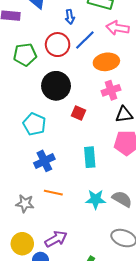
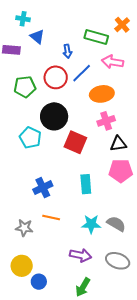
red square: (79, 113) -> (75, 142), size x1.6
cyan pentagon: (34, 124) -> (30, 138), moved
purple arrow: (56, 239) -> (81, 255), moved, turned 40

